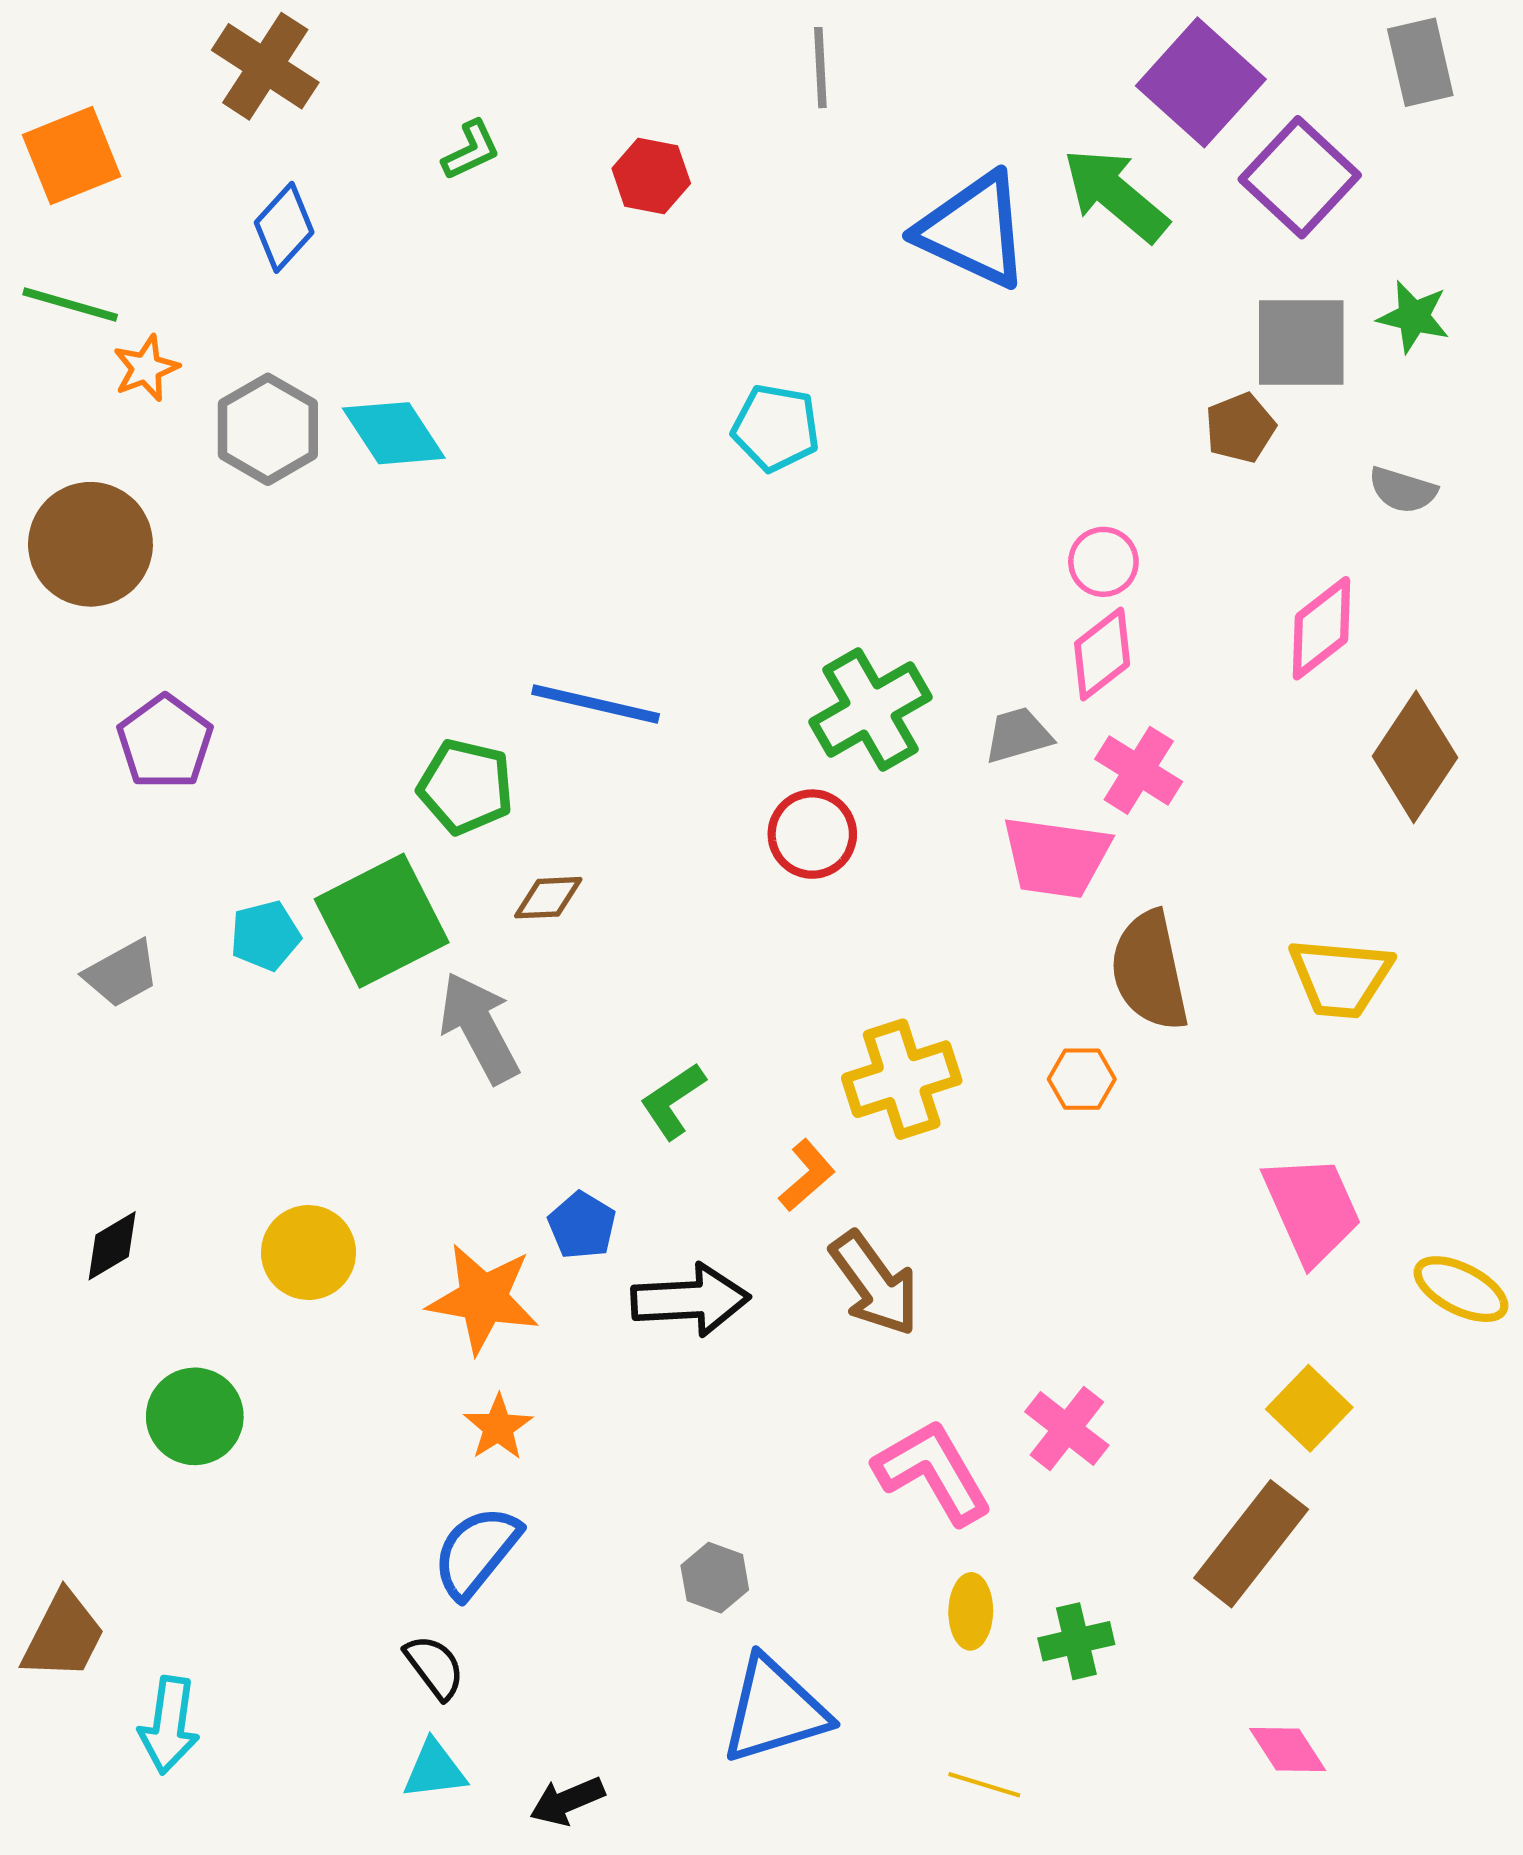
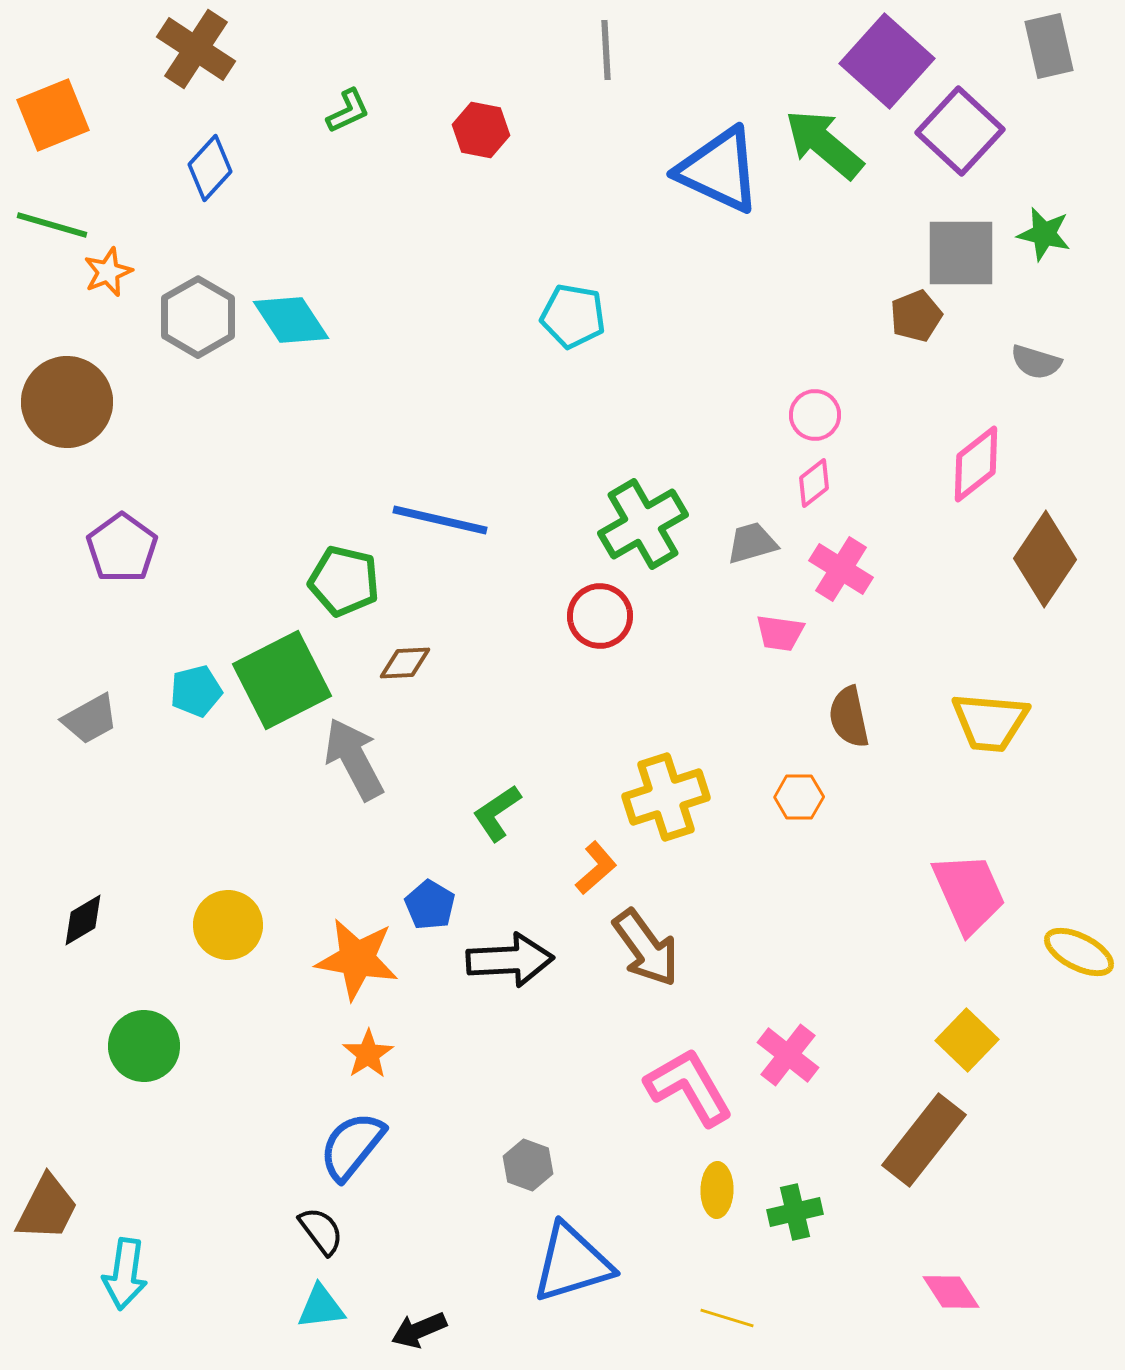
pink diamond: (1102, 654) -> (814, 483), size x0.7
pink trapezoid: (1056, 857) -> (780, 633), size x0.6
brown semicircle: (1149, 971) -> (849, 717), size x0.7

